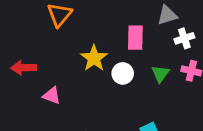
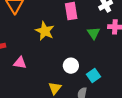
white circle: (123, 73) -> (71, 66), moved

